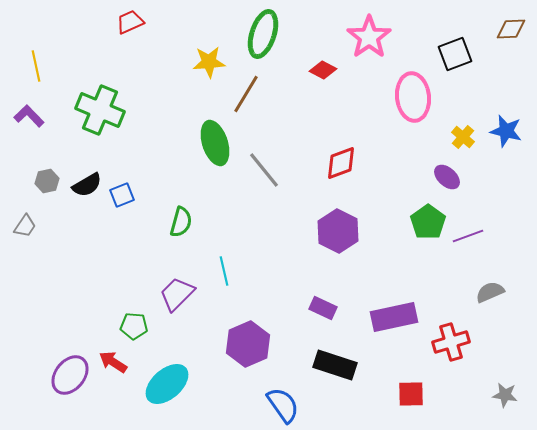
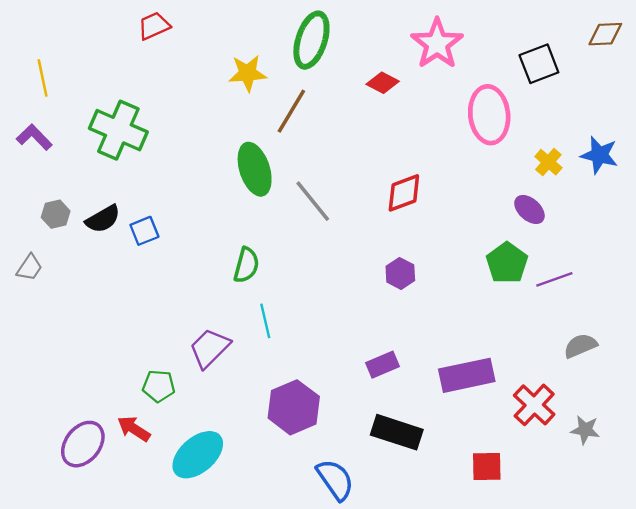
green semicircle: (181, 222) -> (246, 265), moved
purple hexagon: (338, 231) -> (400, 273), size x0.6
purple rectangle: (323, 308) -> (383, 365), turned -48
red cross: (451, 342) -> (534, 405), turned -30
gray star: (505, 395) -> (585, 430), moved

